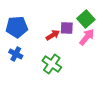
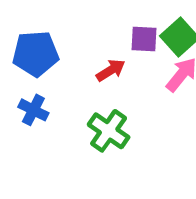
purple square: (67, 28) -> (144, 39), moved

